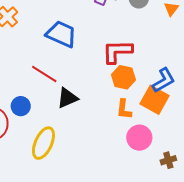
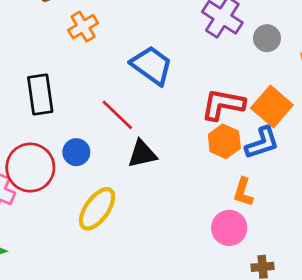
blue L-shape: (164, 80) -> (262, 143), moved
orange square: (155, 100) -> (272, 106), moved
orange L-shape: (124, 109) -> (243, 192), moved

